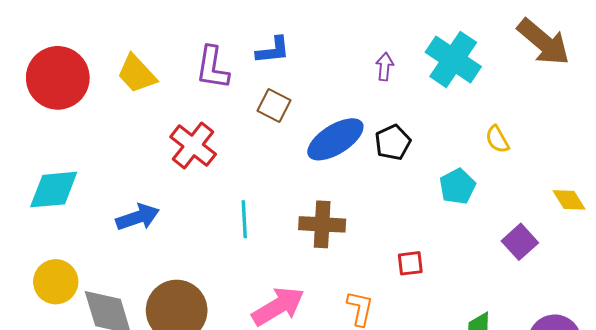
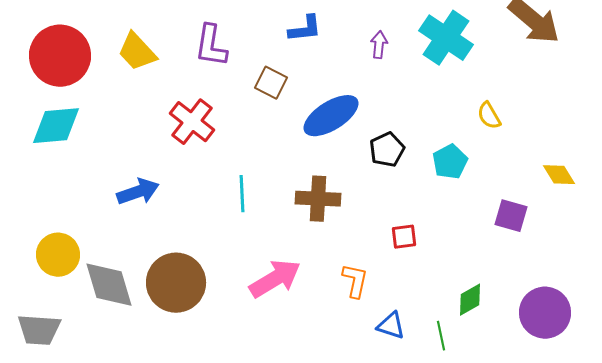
blue L-shape: (273, 50) -> (305, 29), moved
black pentagon: (393, 142) -> (387, 150), moved
cyan diamond: (54, 190) -> (56, 126), moved
purple square: (520, 242) -> (511, 216), turned -32

